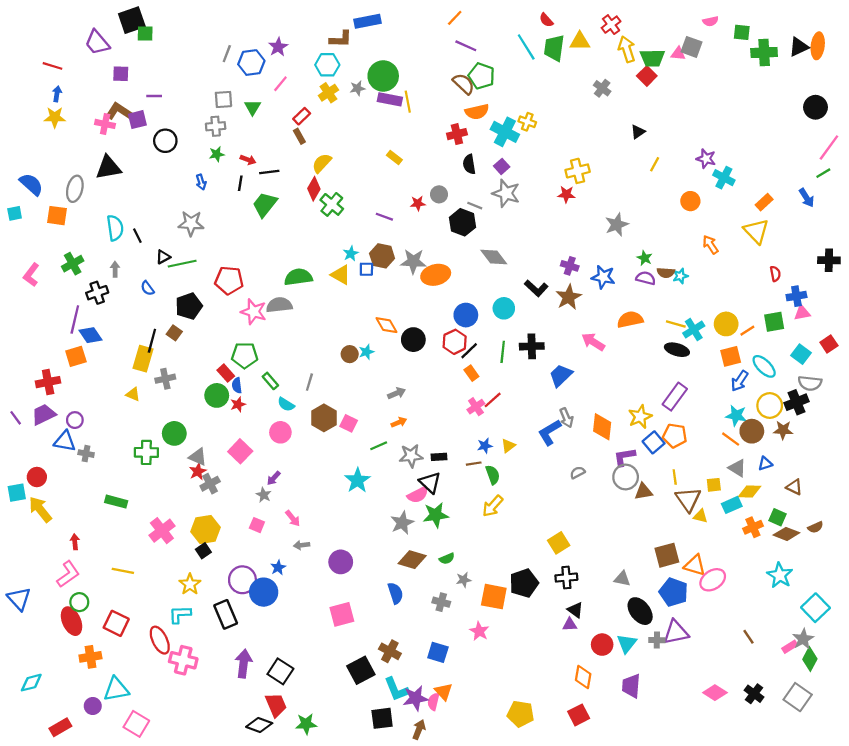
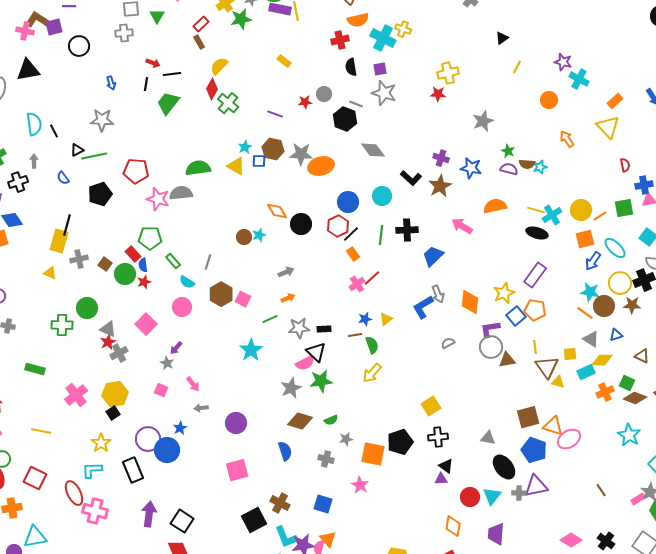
green star: (217, 154) -> (241, 19), moved, size x1.5
purple square: (502, 166) -> (380, 69), turned 32
brown square: (174, 333) -> (105, 264), moved

